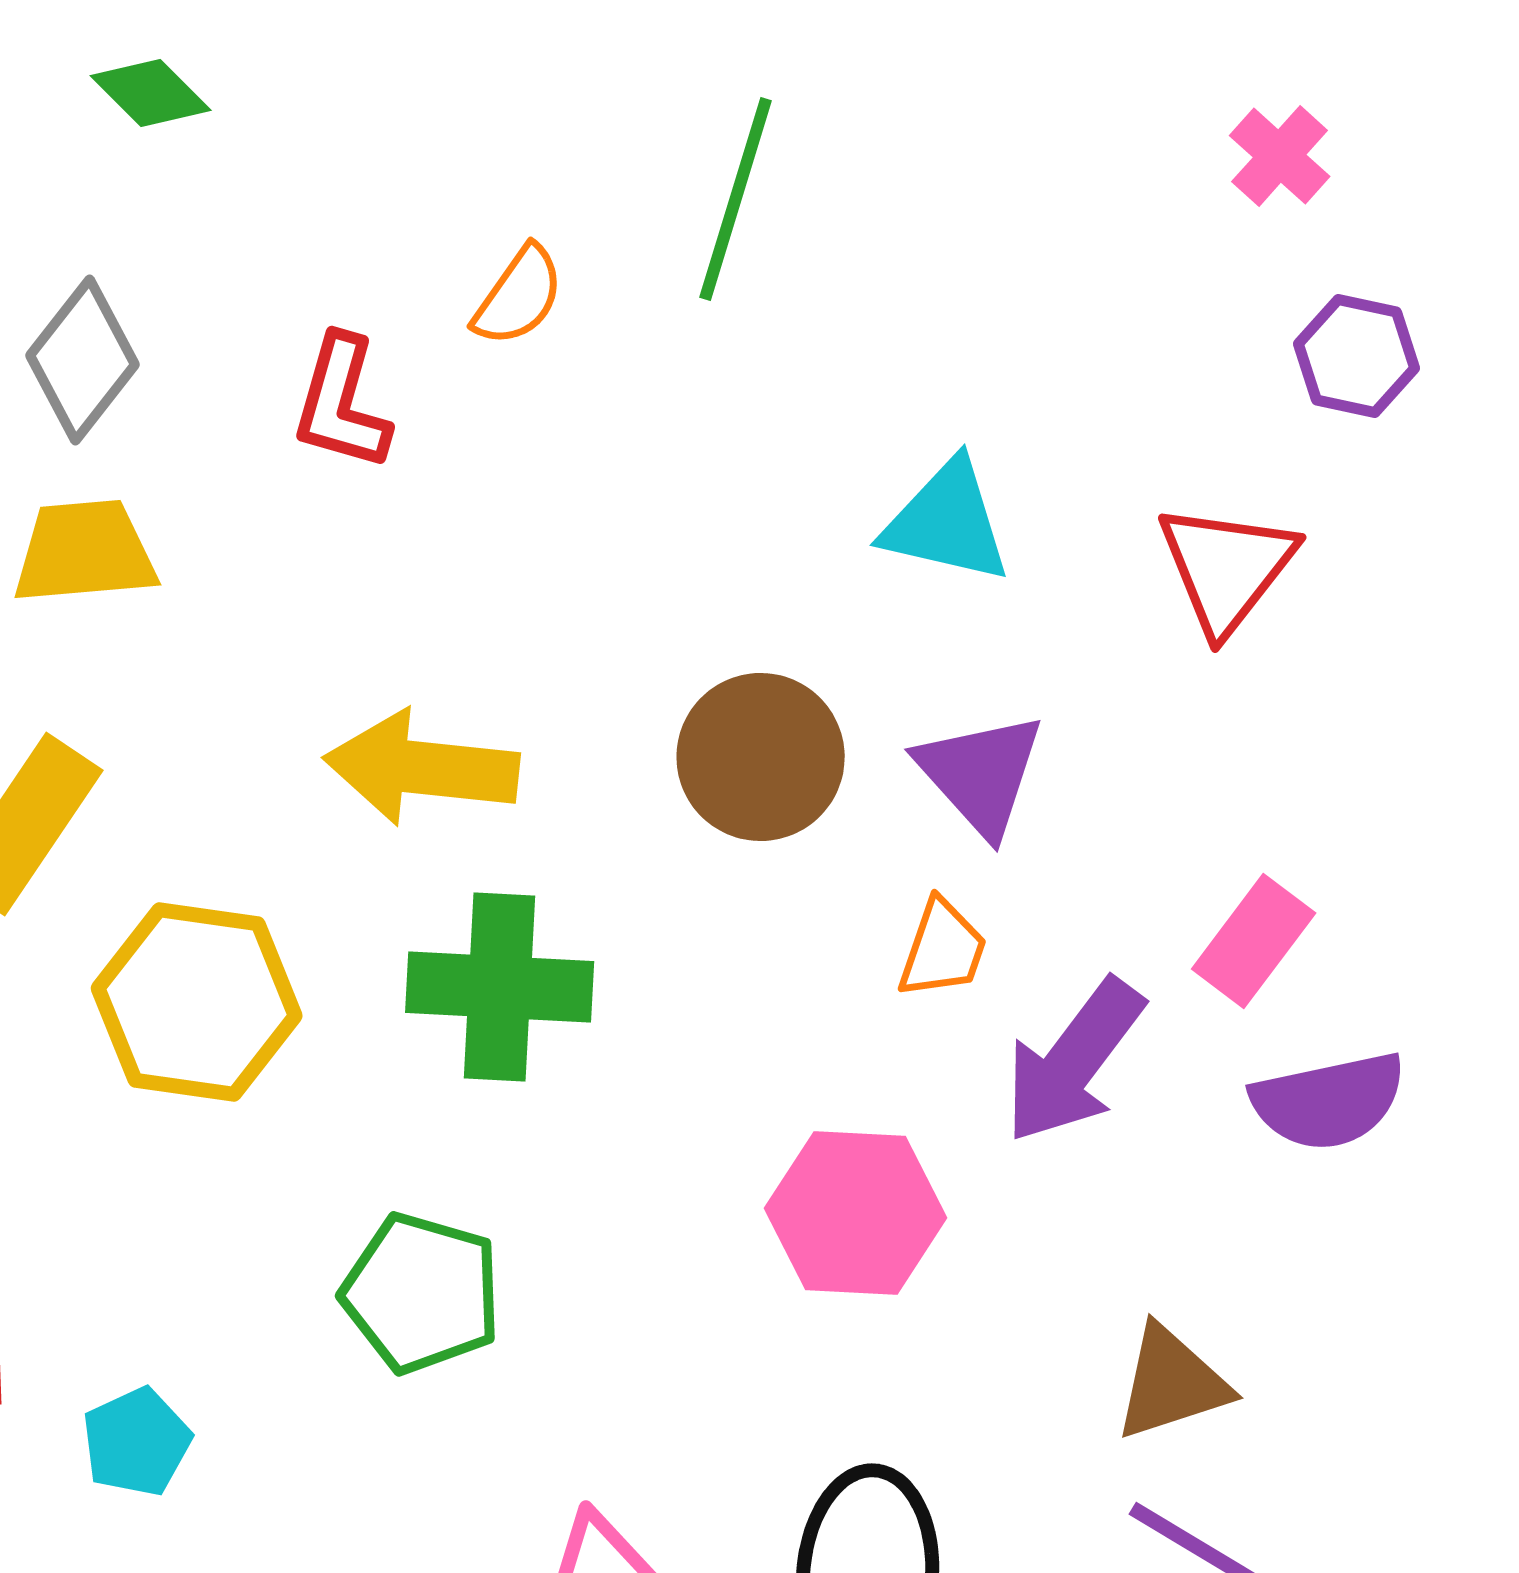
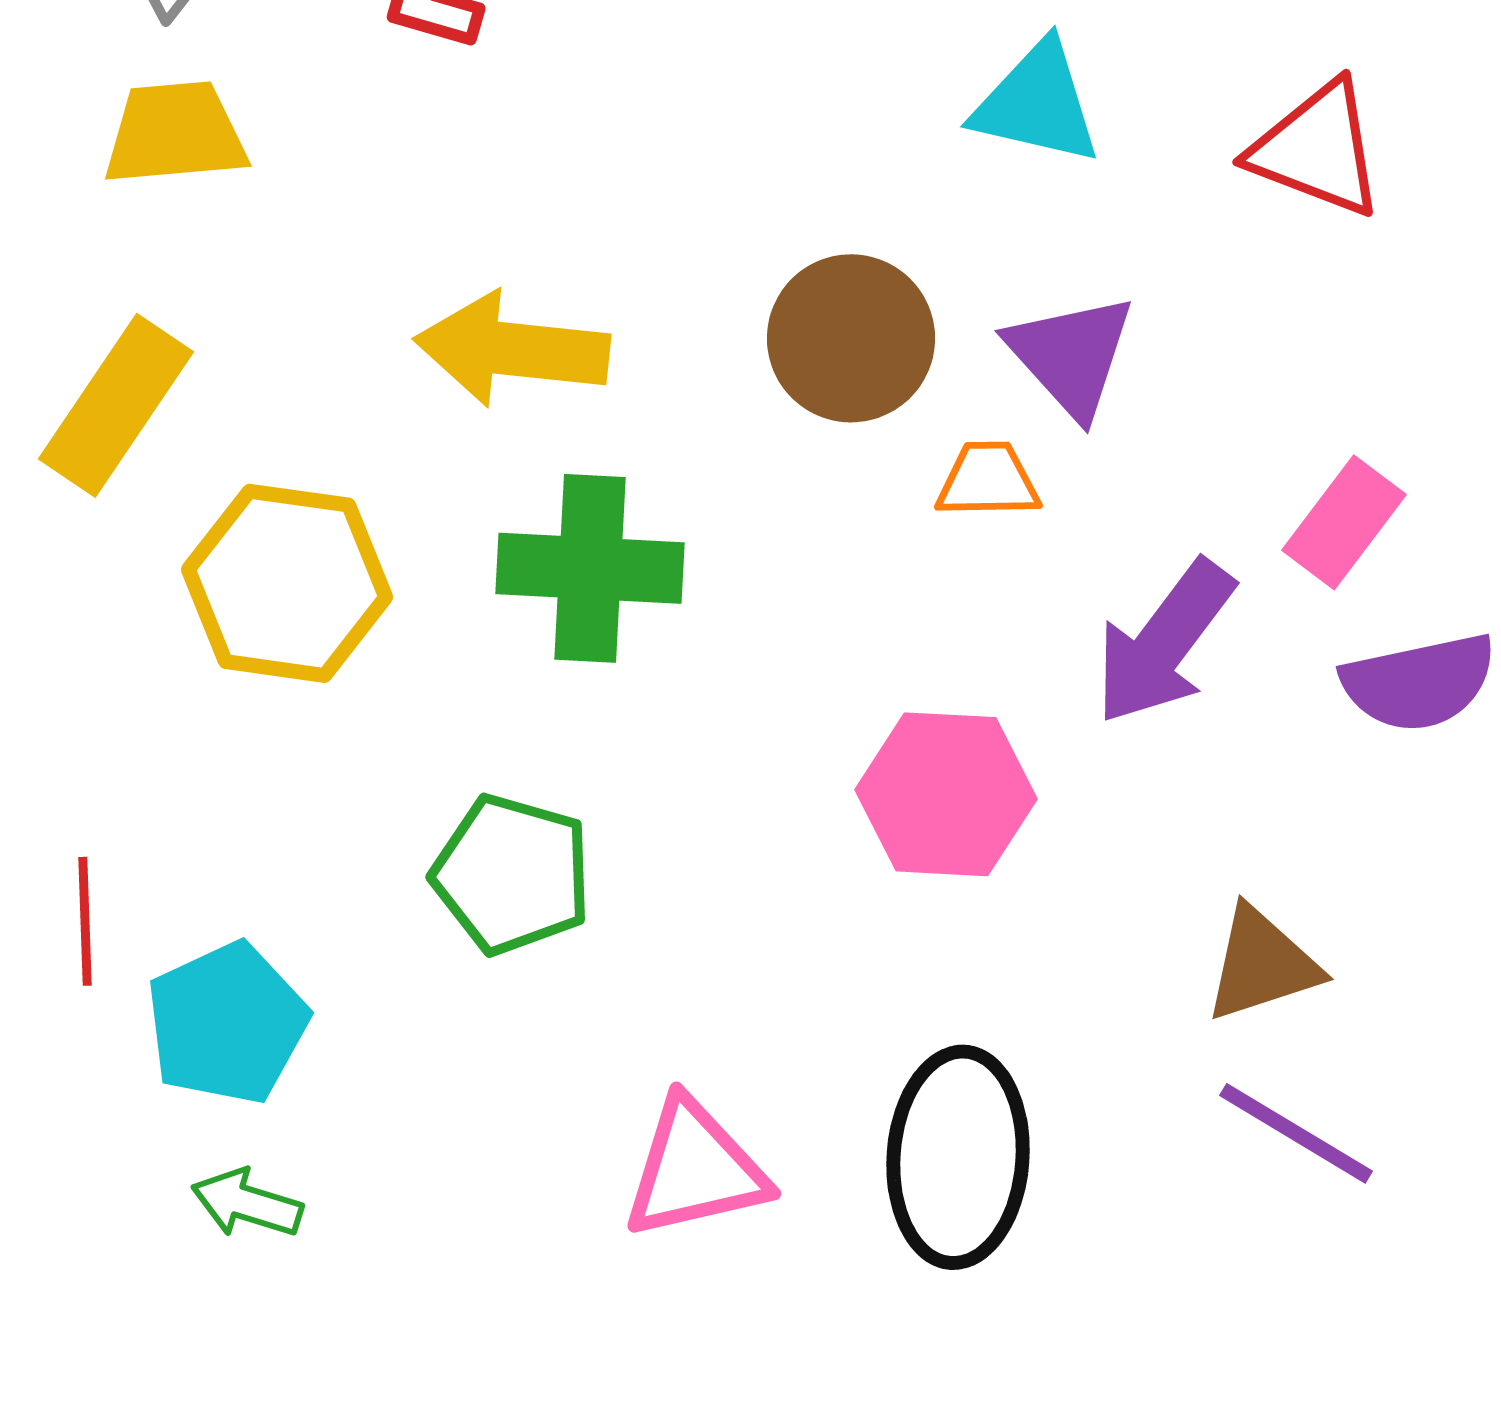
red triangle: (1227, 568) -> (1317, 149), turned -47
orange trapezoid: (943, 949) -> (988, 480), moved, turned -110
cyan pentagon: (137, 1442) -> (227, 1023), size x1.5

